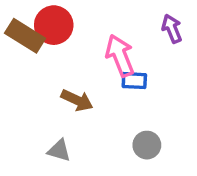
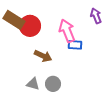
red circle: (54, 25) -> (30, 26), moved
gray circle: (147, 145) -> (53, 84), moved

